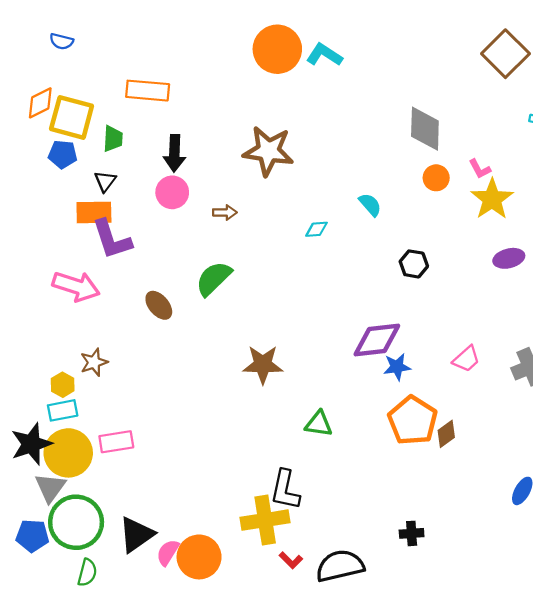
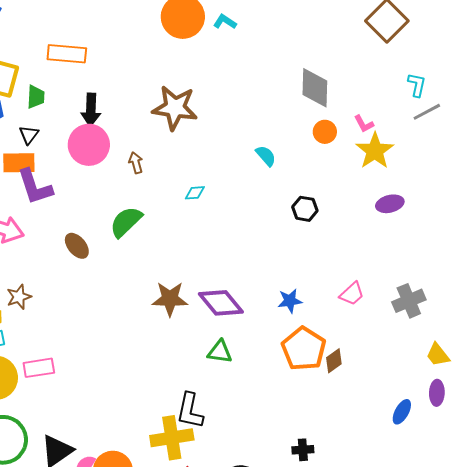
cyan L-shape: (324, 55) -> (225, 22), size x0.7
pink circle: (172, 192) -> (89, 145), size x1.4
brown arrow: (225, 212) -> (136, 163), turned -105
cyan diamond: (316, 229) -> (195, 193), moved
purple diamond: (377, 340) -> (221, 303), moved, turned 57

